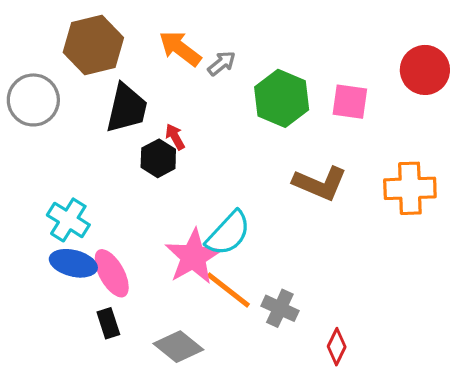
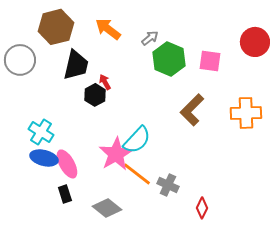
gray arrow: (222, 63) -> (150, 38), moved
brown L-shape: (320, 183) -> (192, 110), turned 112

